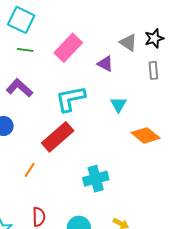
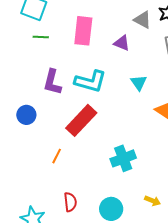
pink rectangle: (68, 48) -> (83, 31), turned -32
purple L-shape: (19, 88) -> (52, 82), moved, turned -112
cyan L-shape: (70, 99) -> (90, 81), turned -148

